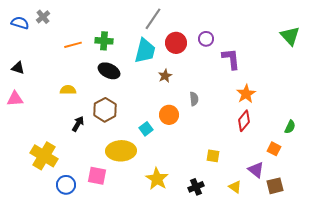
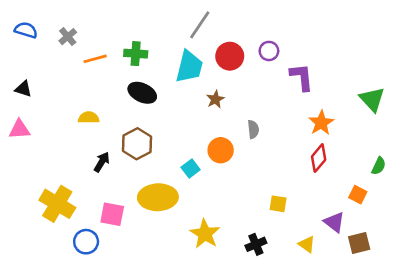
gray cross: (43, 17) -> (68, 37), moved
green triangle: (290, 36) -> (372, 99), moved
pink square: (97, 176) -> (112, 214), moved

